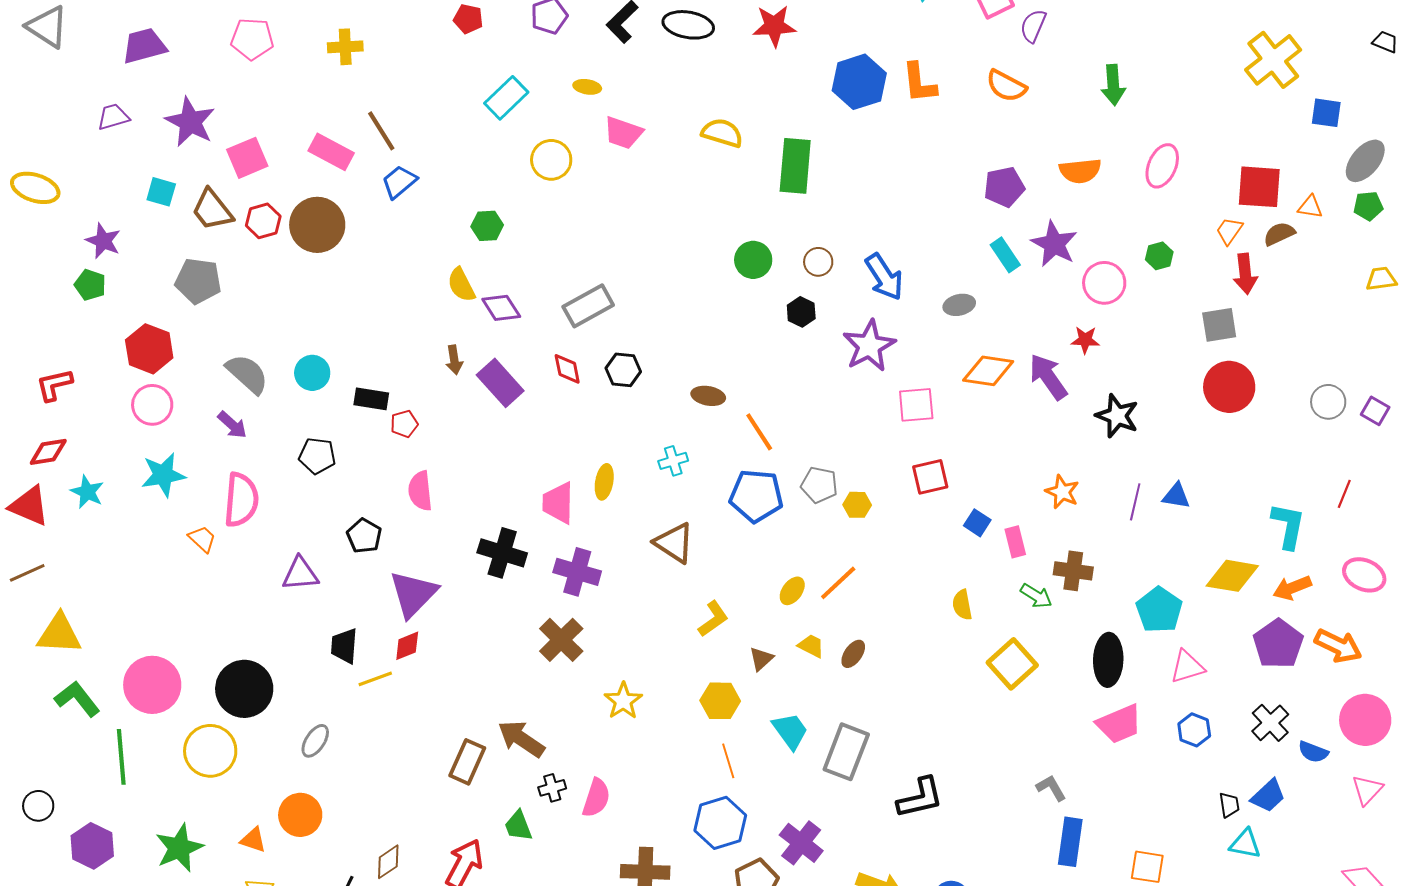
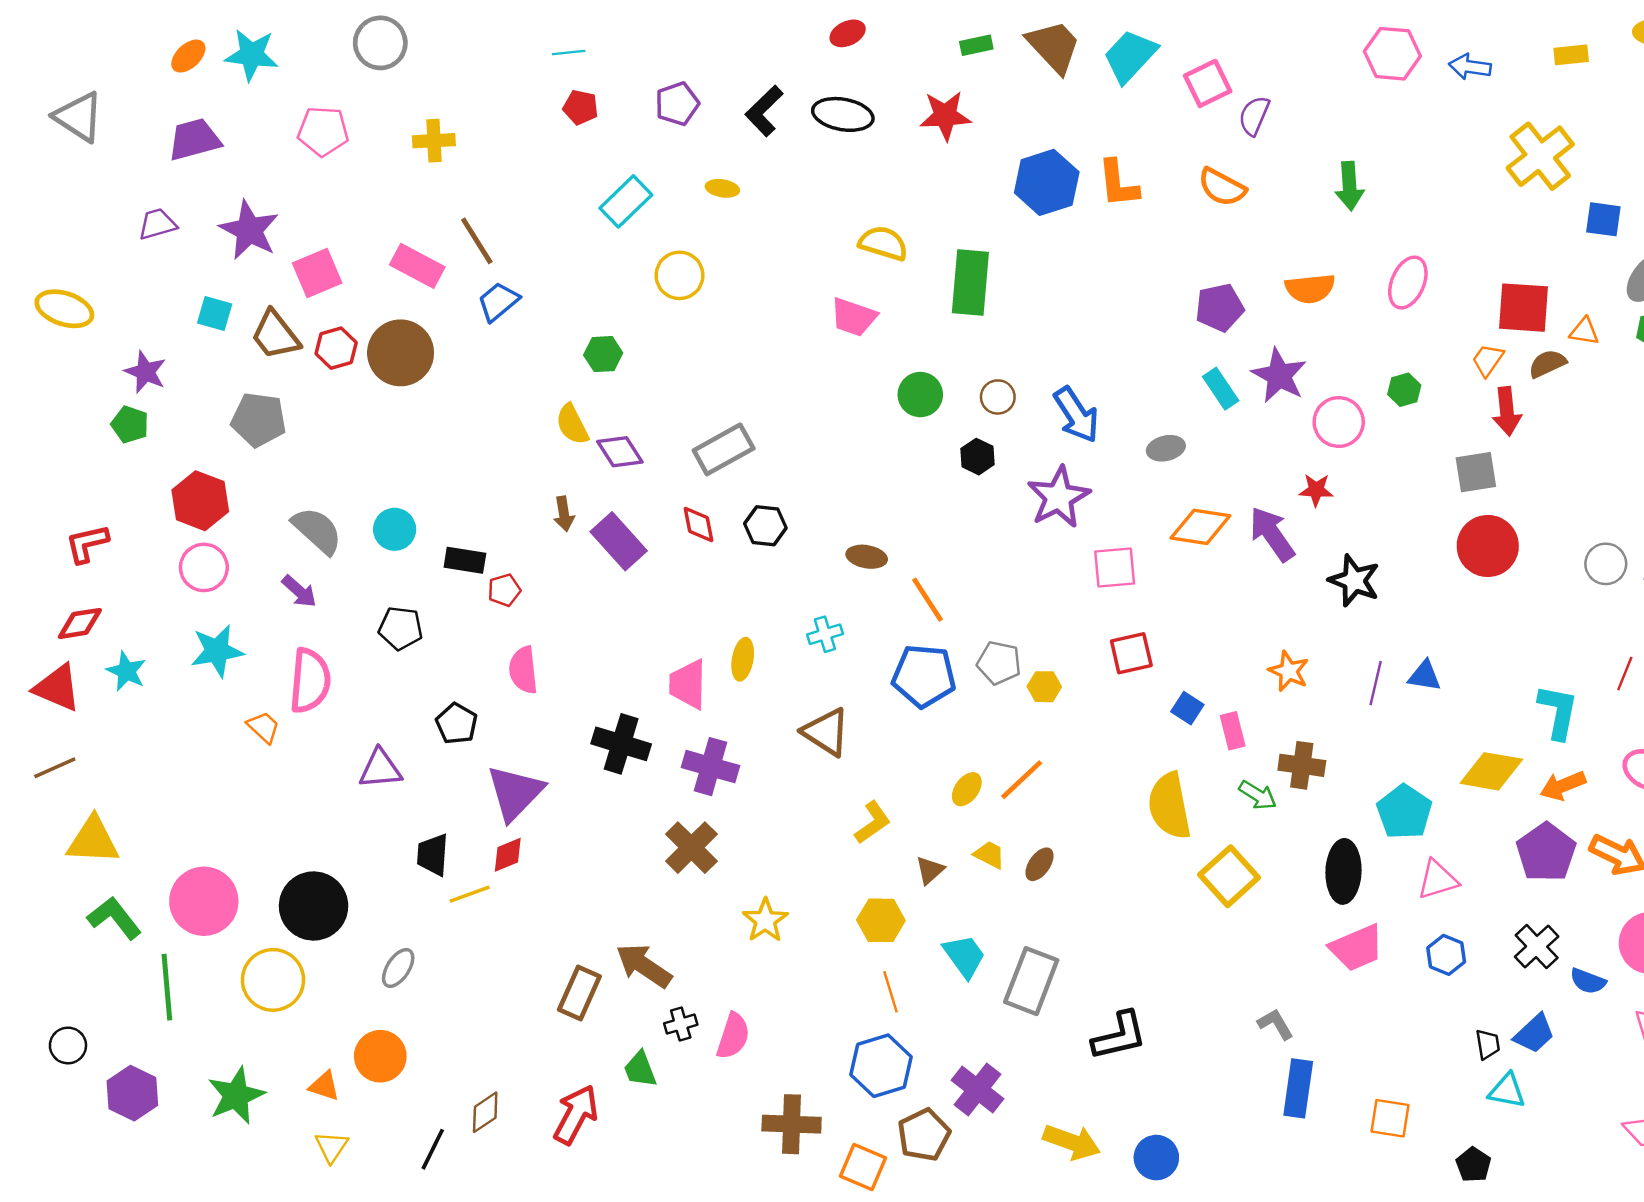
pink trapezoid: (623, 133) -> (854, 317), moved
yellow semicircle: (962, 605) -> (1169, 806), size x1.8

